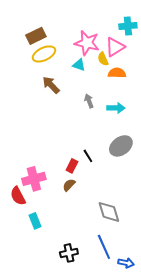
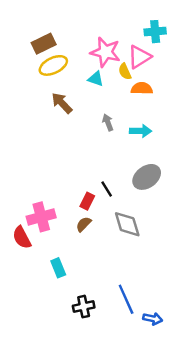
gray diamond: (109, 212) -> (127, 224), moved
cyan rectangle: (35, 221) -> (58, 268), moved

